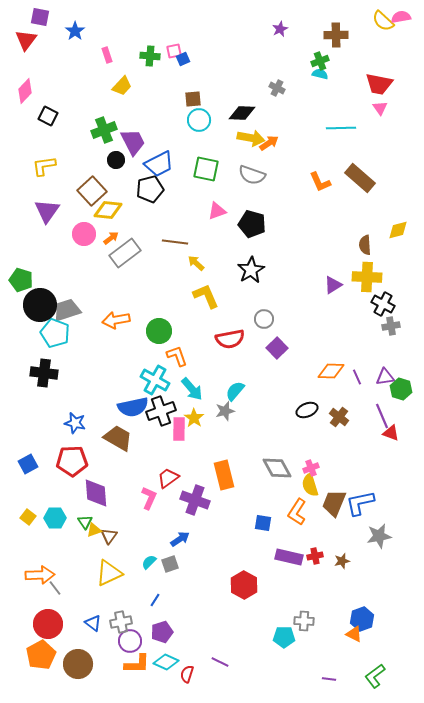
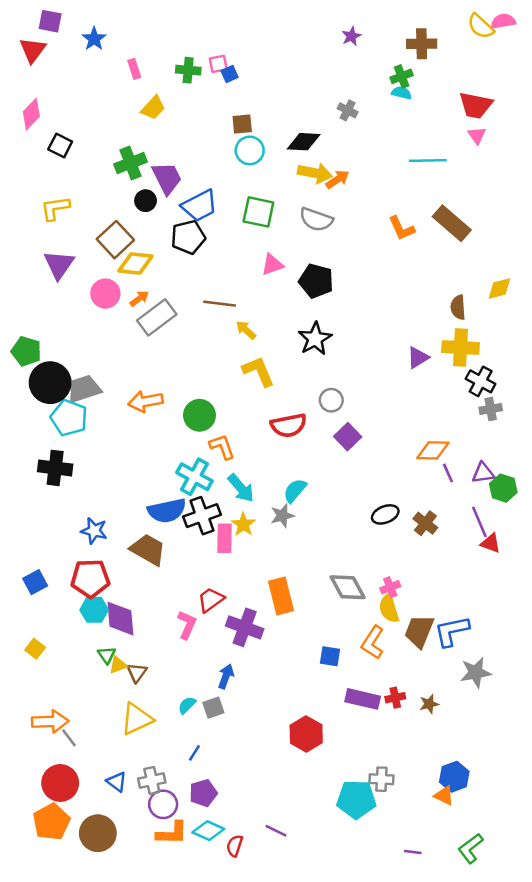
orange diamond: (331, 371) -> (433, 450), moved
cyan hexagon: (55, 518) -> (94, 610), moved
blue arrow: (180, 539) -> (226, 676), turned -36
cyan pentagon: (284, 637) -> (356, 799), size x1.4

